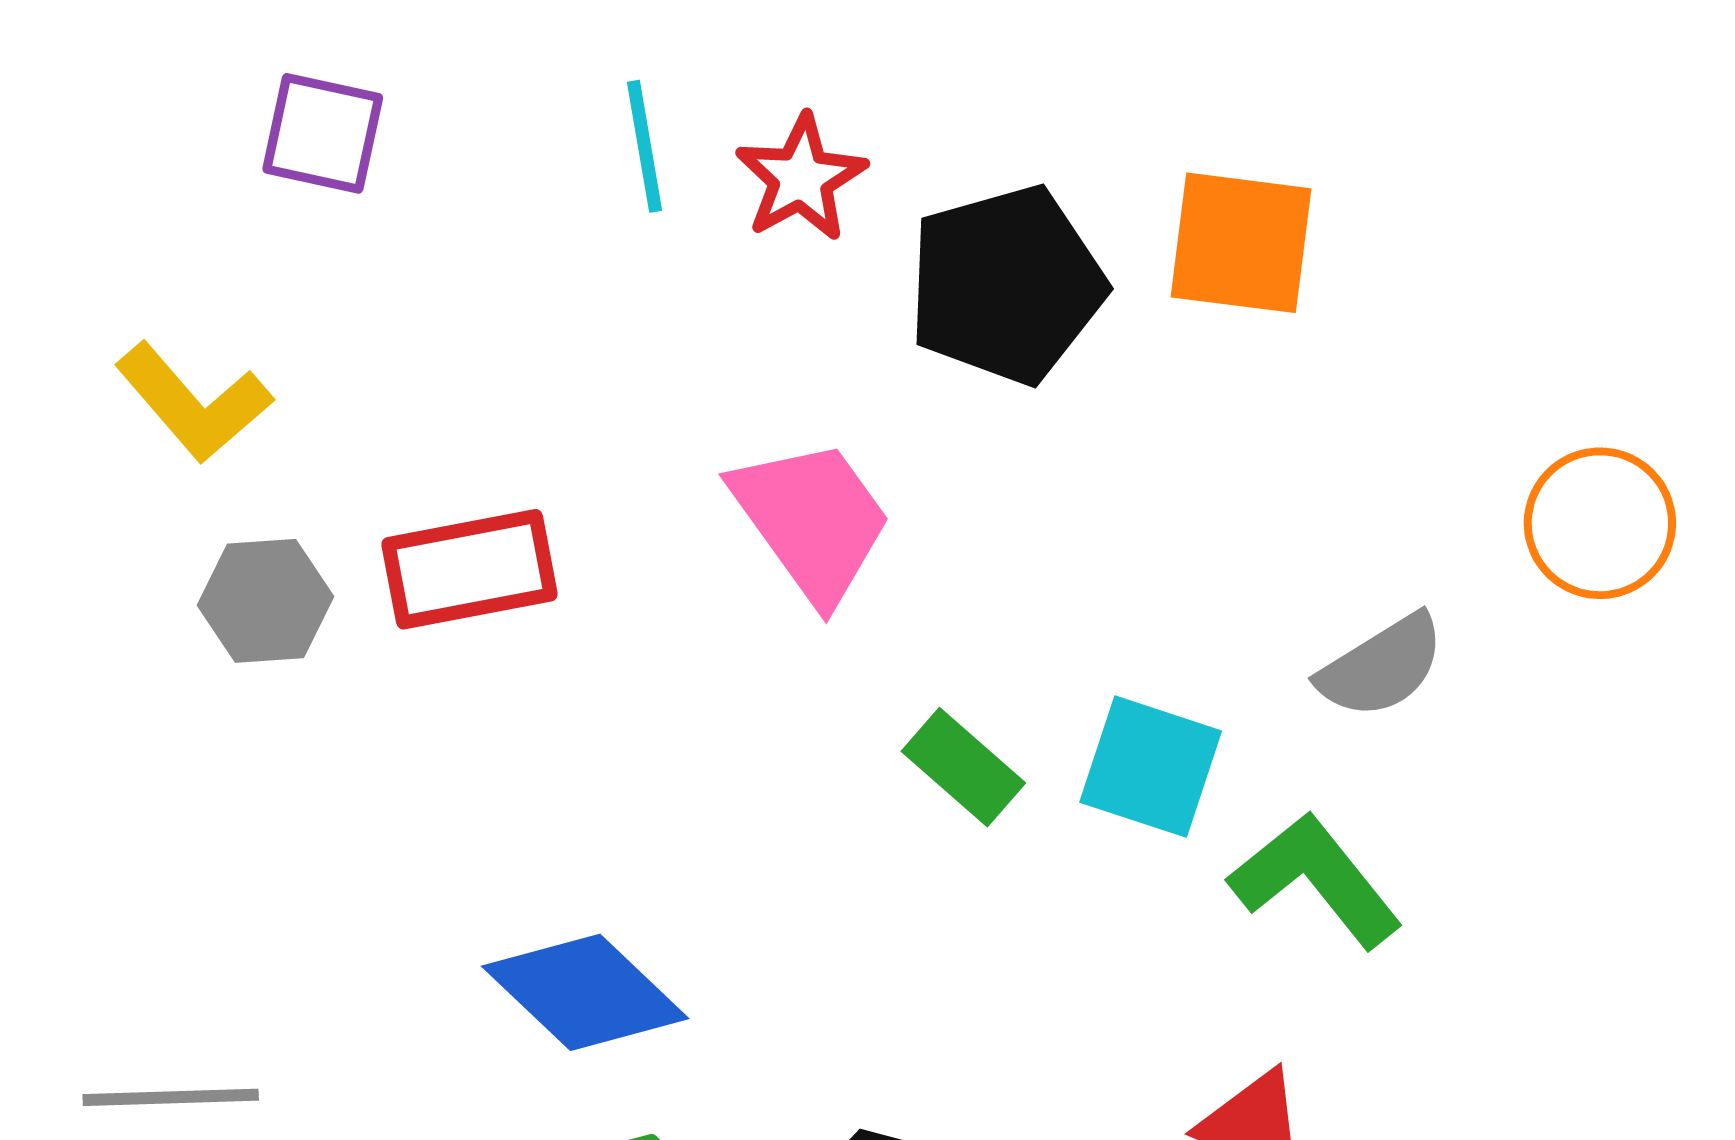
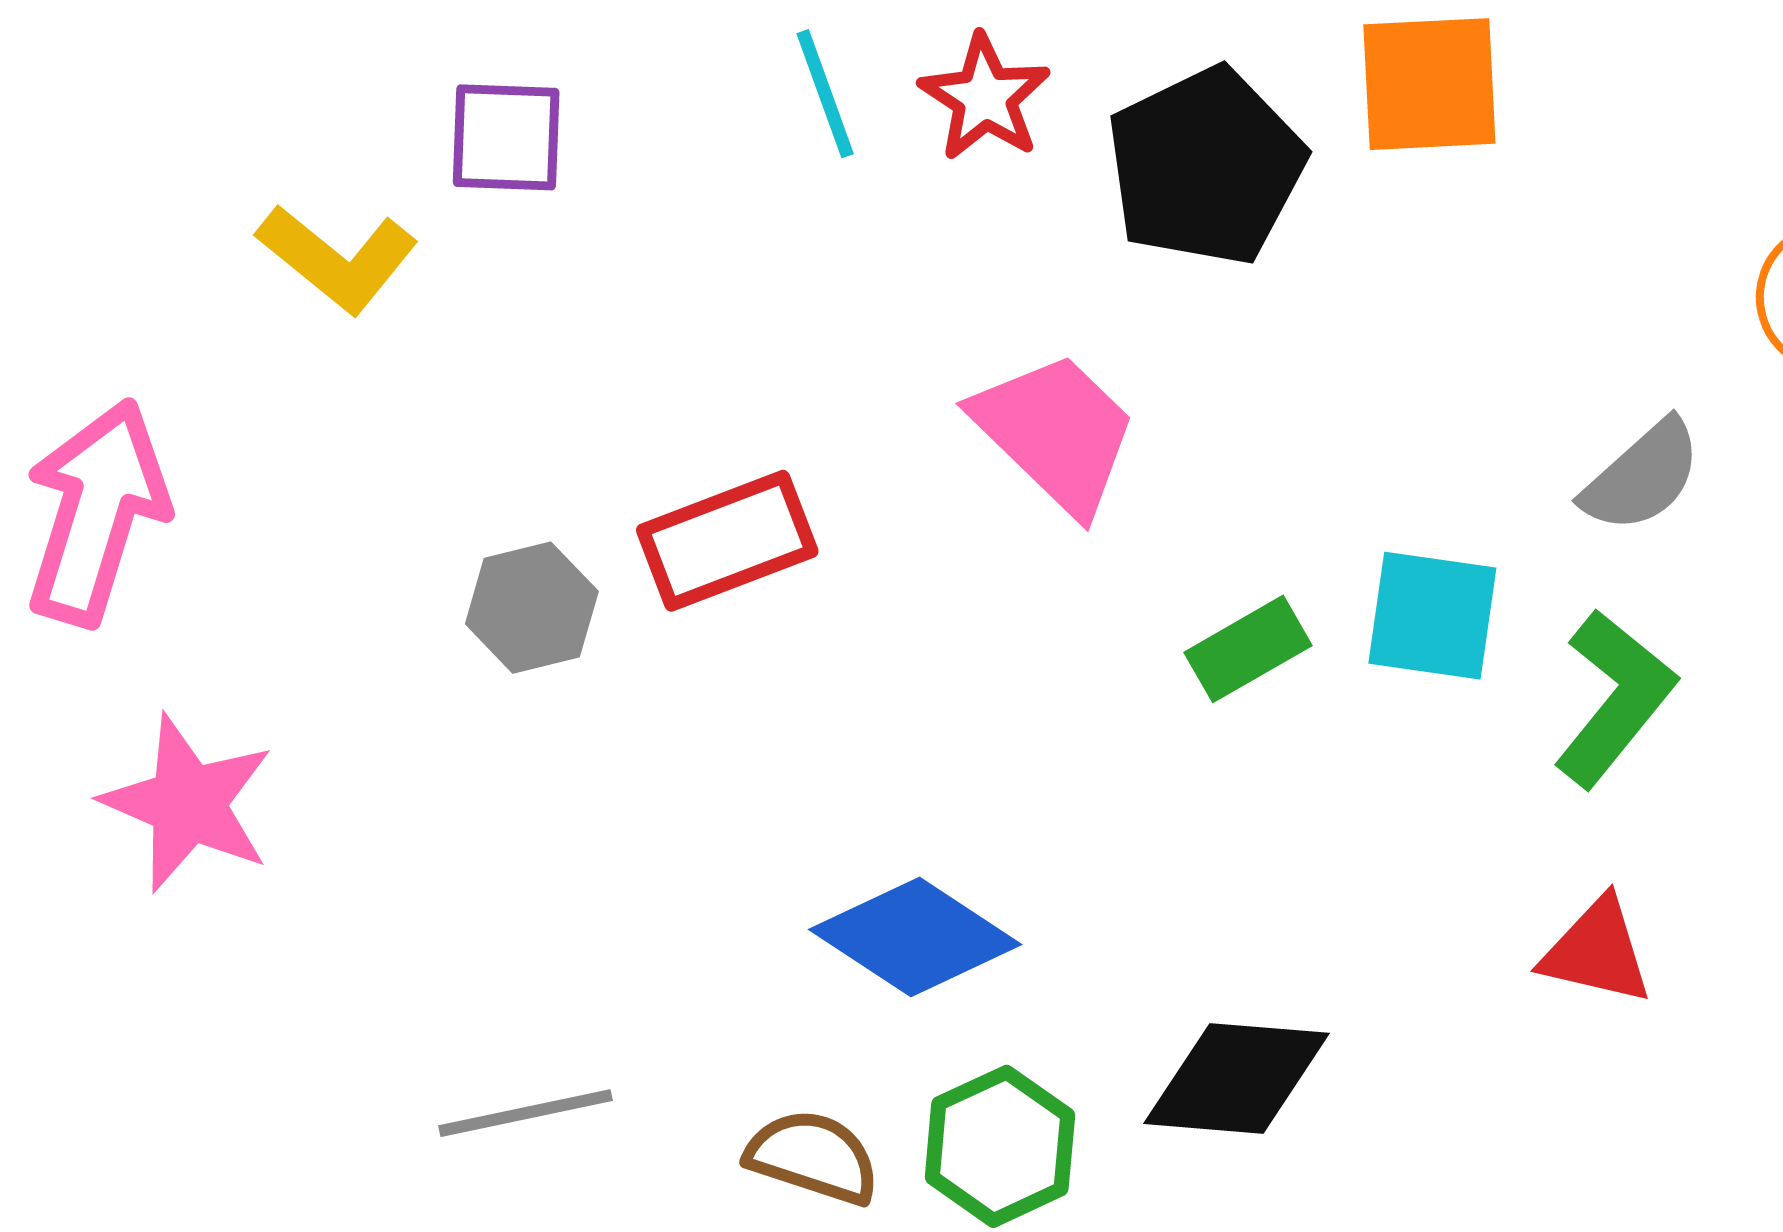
yellow L-shape: (193, 403) -> (337, 258), moved
green rectangle: (963, 767) -> (1248, 649), turned -61
green L-shape: (1316, 880) -> (1615, 698), turned 88

